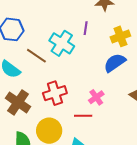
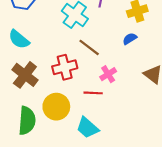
brown line: (36, 56) -> (89, 47), moved
blue semicircle: (115, 63) -> (130, 39), size x0.6

